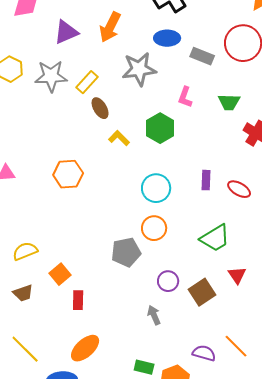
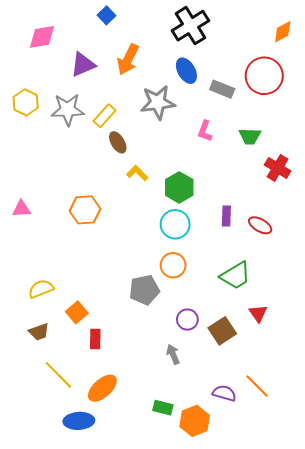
blue ellipse: (167, 38) -> (186, 71), turned 60
green hexagon: (160, 128) -> (179, 187), moved
yellow line: (25, 349) -> (58, 375), moved

